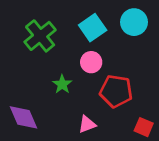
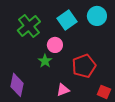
pink circle: (91, 62) -> (55, 45), moved
red pentagon: (116, 91) -> (84, 66), turned -30
purple diamond: (23, 117) -> (17, 85), turned 35

